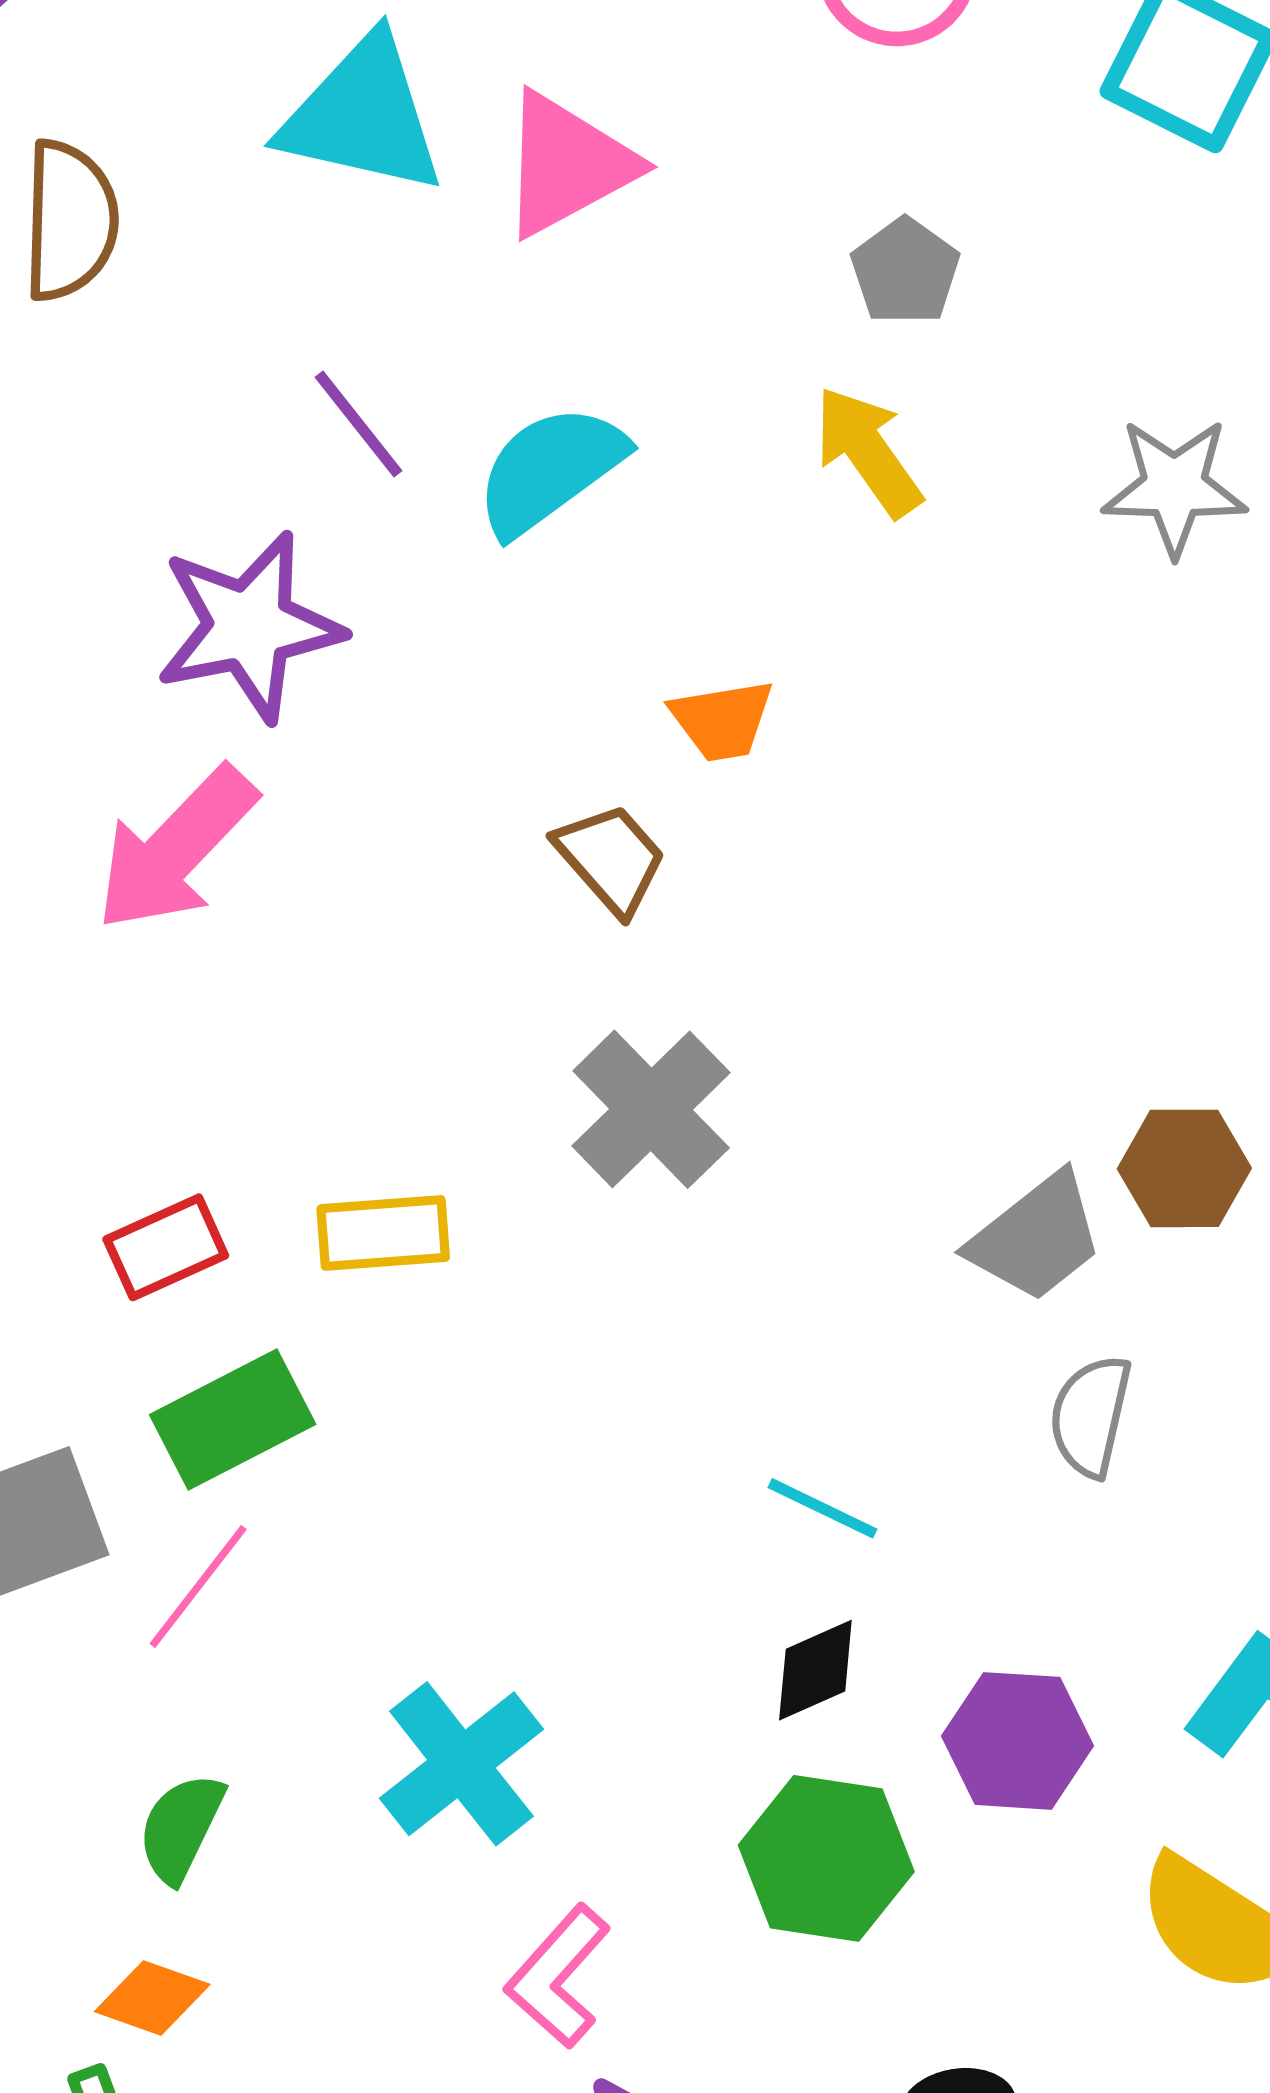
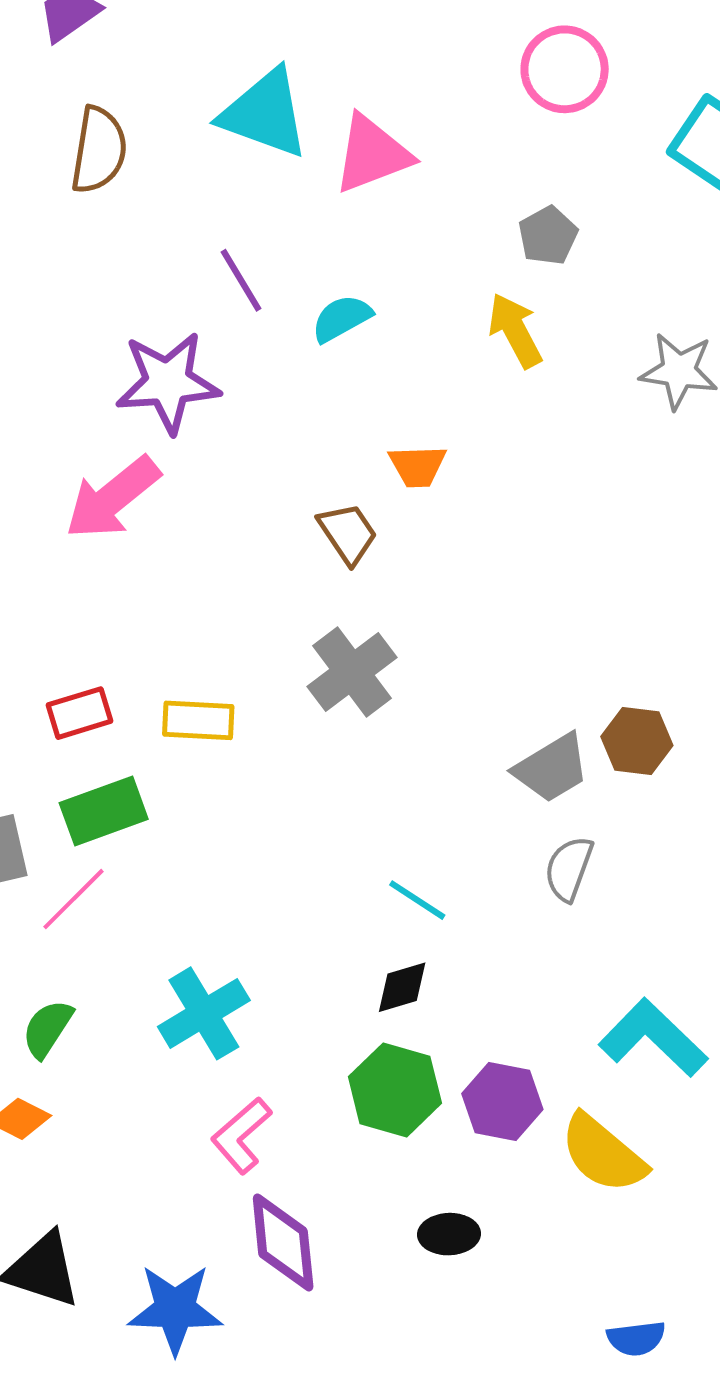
cyan semicircle: (550, 470) -> (342, 318), size x0.7
purple hexagon: (1018, 1741) -> (502, 1102), moved

